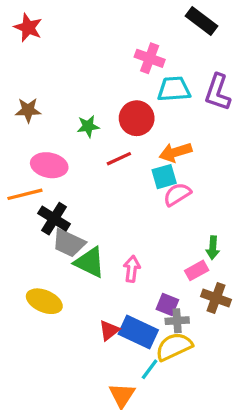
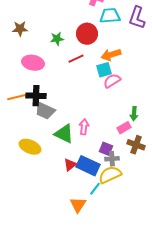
orange line: (25, 194) -> (18, 97), moved
black cross: (54, 219) -> (36, 96), turned -30
green triangle: (90, 262) -> (64, 134), moved

